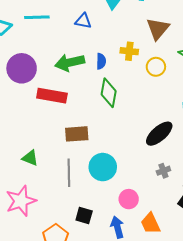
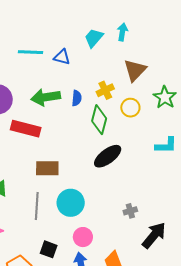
cyan line: (37, 17) -> (31, 52), moved
yellow cross: (129, 51) -> (105, 90), turned -36
green diamond: (109, 93) -> (99, 120), moved
black ellipse: (159, 134) -> (108, 156), moved
pink circle: (129, 199) -> (83, 237), moved

